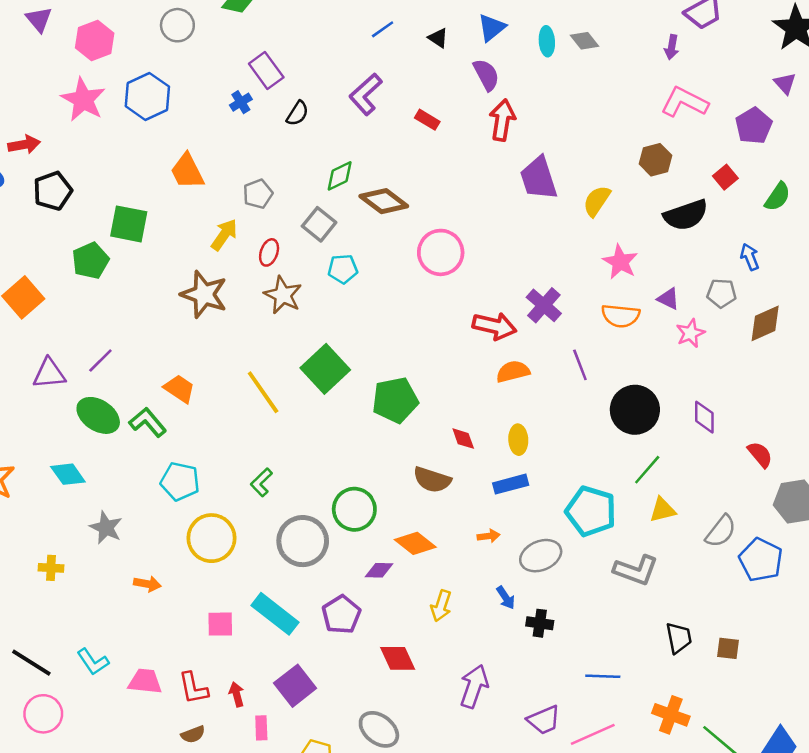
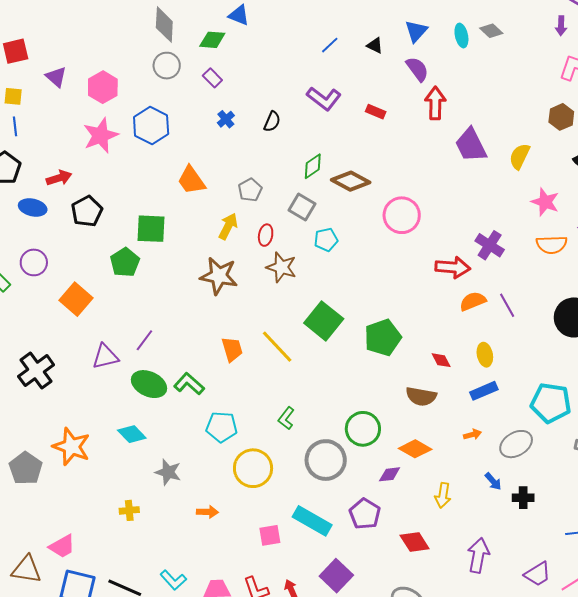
purple rectangle: (266, 71) -> (212, 78), moved, size x0.7
purple L-shape: (366, 94) -> (324, 99), turned -92
pink star: (83, 100) -> (101, 135), turned 30
purple line: (580, 365) -> (507, 305), moved
orange trapezoid: (179, 389) -> (232, 349), moved, turned 48

